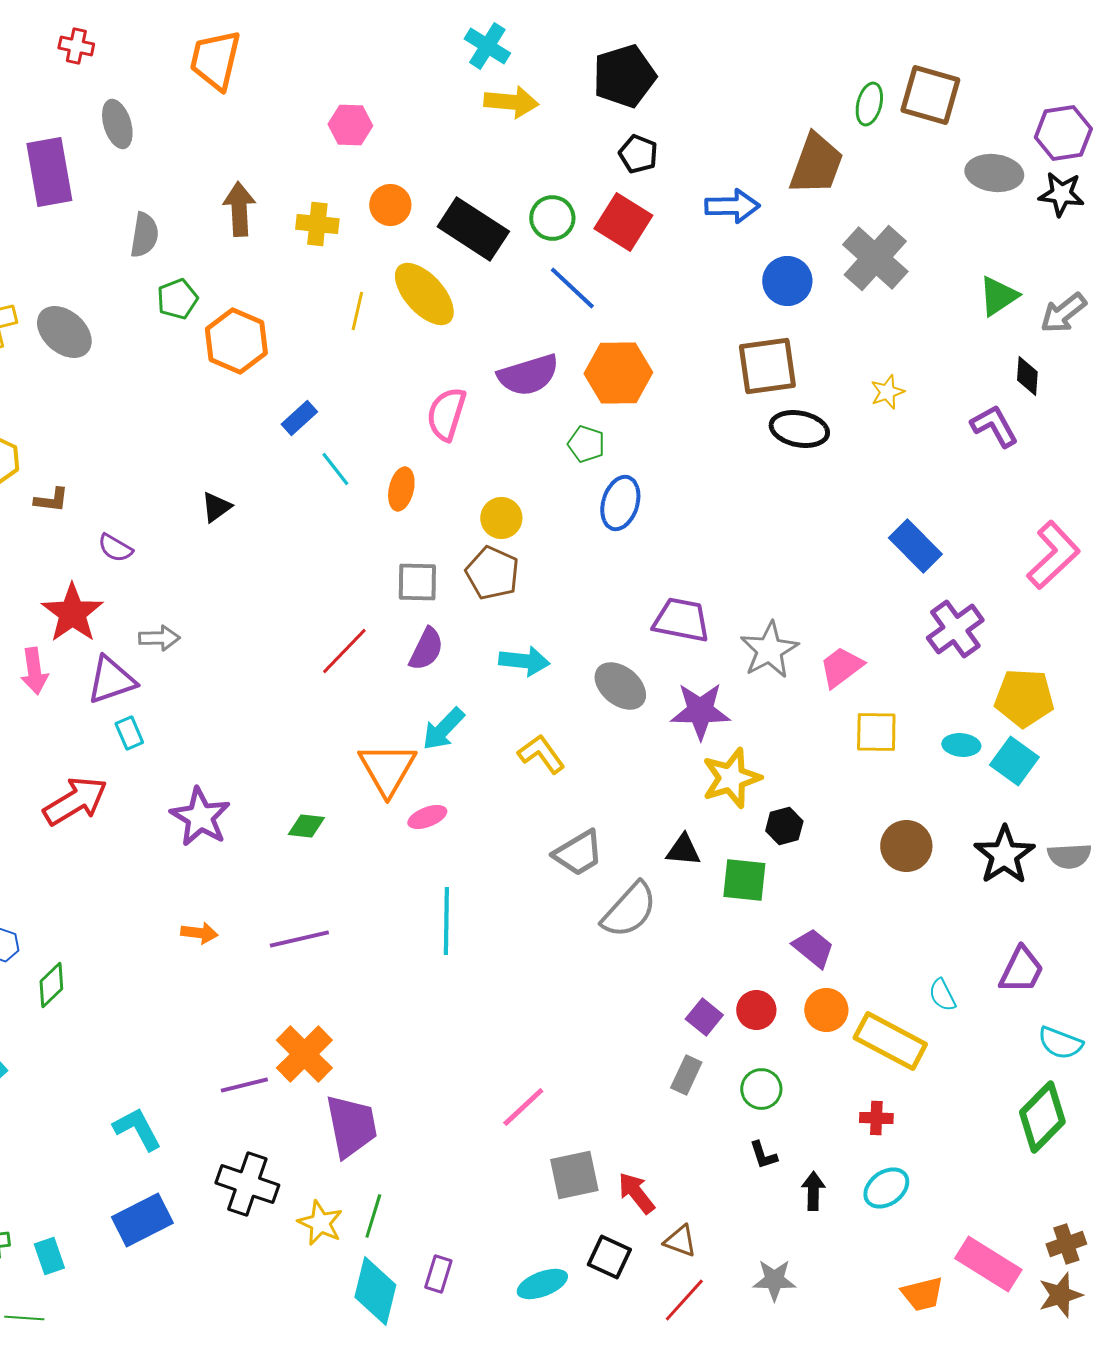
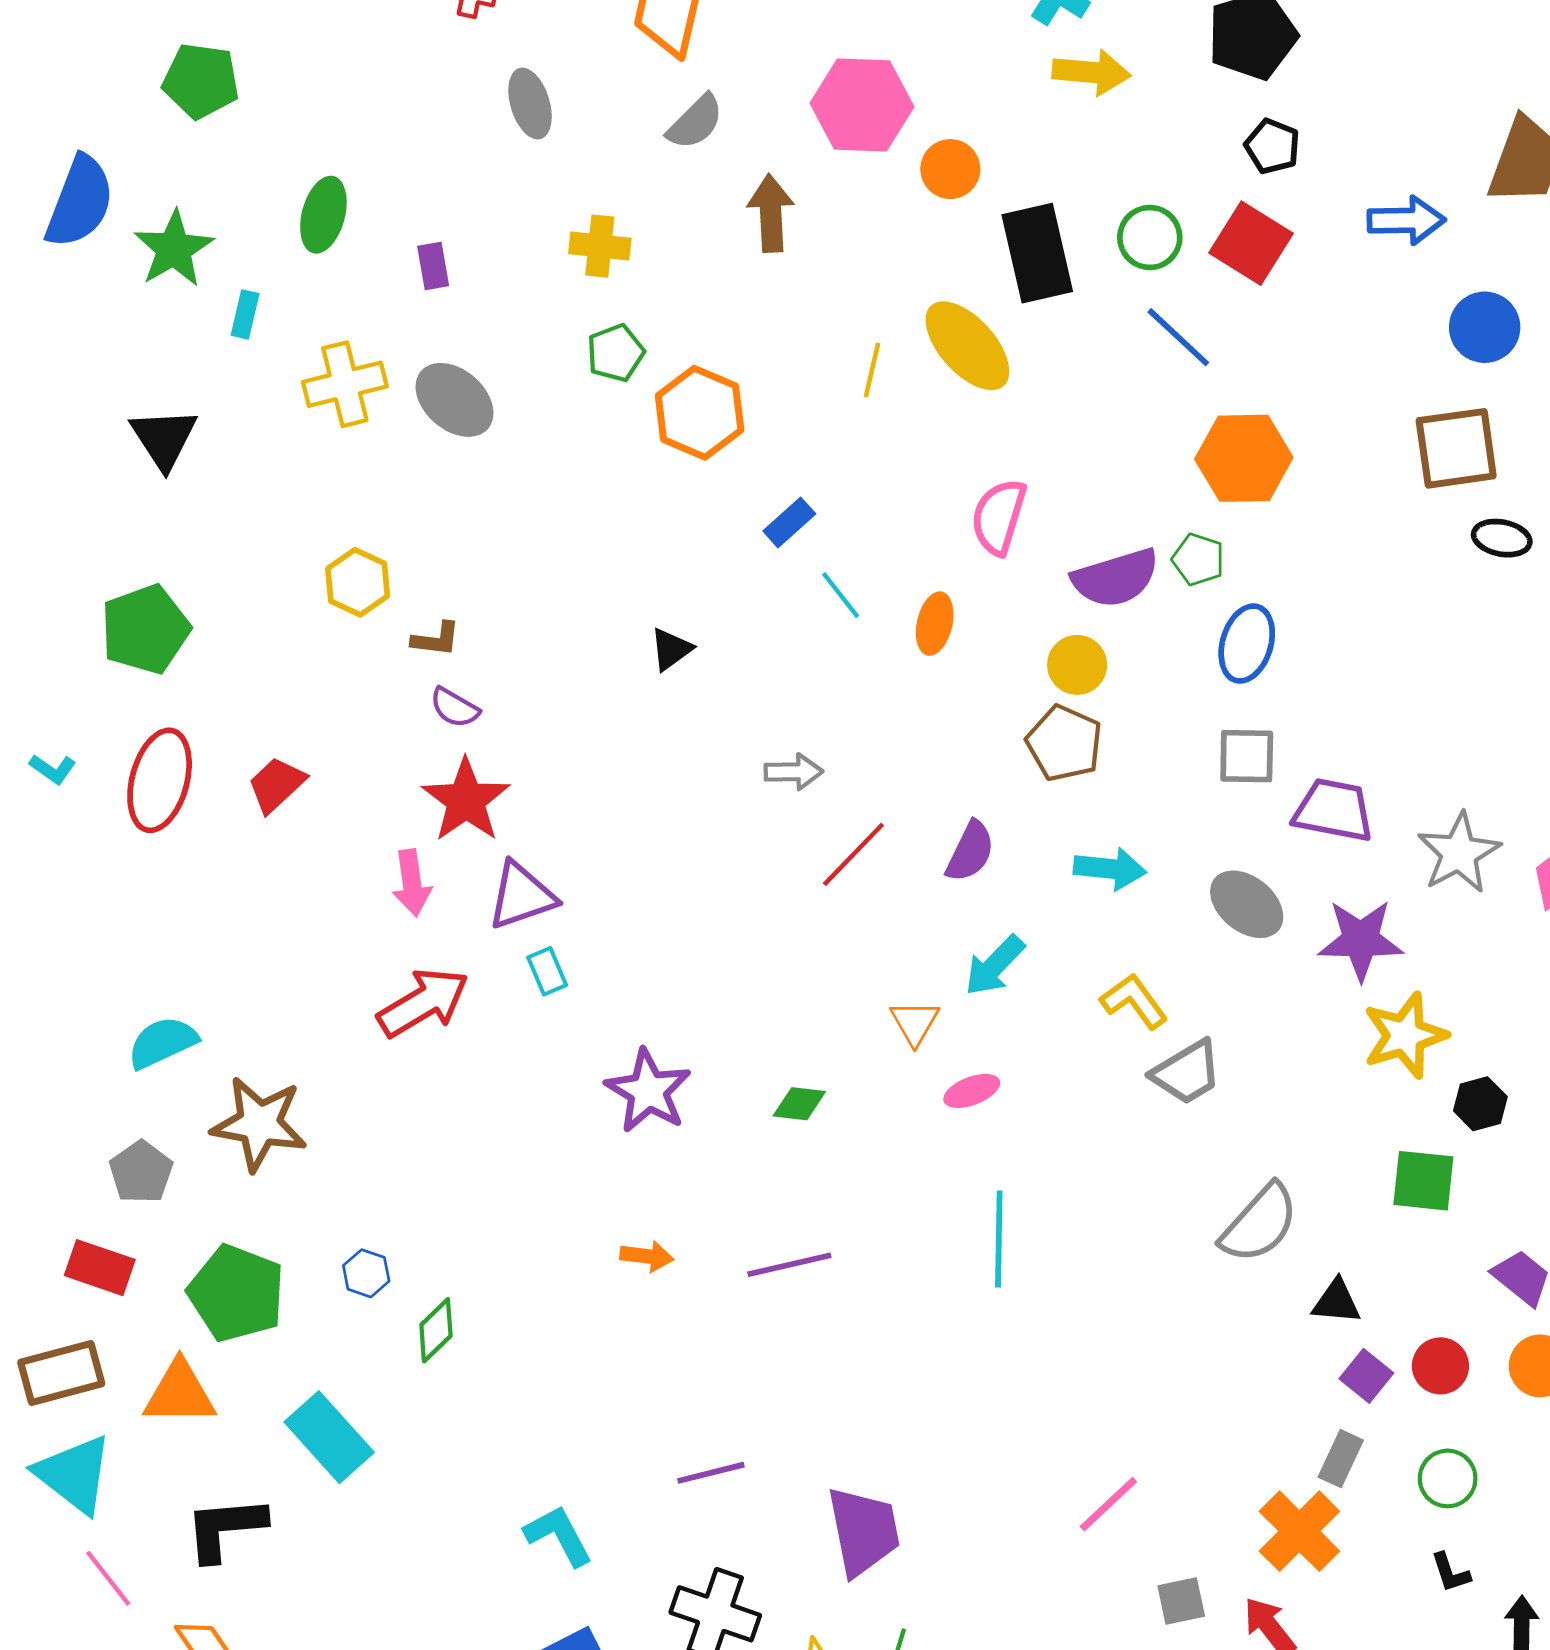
pink hexagon: (350, 125) -> (862, 105), size x1.6
purple rectangle: (49, 172) -> (433, 266), moved, size x0.5
orange circle: (390, 205) -> (950, 169), moved
brown arrow: (239, 209) -> (771, 213), moved
yellow cross: (317, 224) -> (600, 246), moved
black rectangle: (473, 229) -> (1037, 253), turned 44
gray semicircle: (144, 235) -> (695, 122), moved, turned 36
purple semicircle: (528, 375) -> (1116, 578), moved
black ellipse: (799, 429) -> (1502, 538), size x0.7
purple semicircle: (115, 548) -> (455, 708), moved
gray square: (417, 582) -> (1247, 756), moved
gray arrow: (159, 638) -> (794, 772), moved
orange triangle: (387, 769) -> (915, 1023), size x0.6
red arrow: (75, 801) -> (423, 1003), moved
black triangle: (683, 850) -> (1336, 1302), moved
gray trapezoid: (578, 853) -> (1187, 1072), moved
orange cross: (304, 1054) -> (1299, 1531), moved
gray square: (574, 1175) -> (1181, 1601), size x0.7

